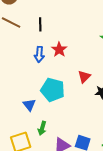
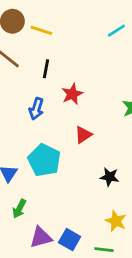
red star: (59, 50) -> (72, 94), moved
red triangle: (84, 77) -> (83, 135), moved

